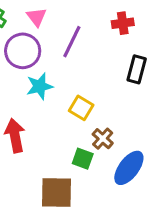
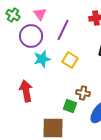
yellow square: (81, 108) -> (70, 60), moved
brown cross: (103, 139) -> (83, 93), turned -32

